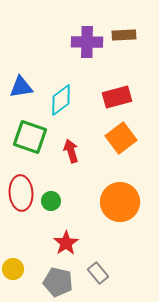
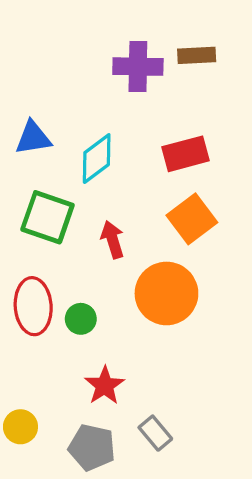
orange circle: (120, 202) -> (166, 293), moved

